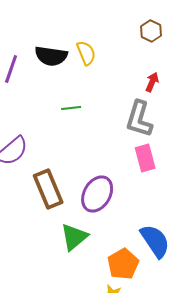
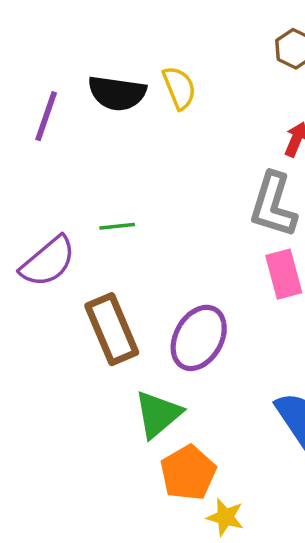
green line: (71, 108) -> (117, 226), moved
orange pentagon: (123, 264) -> (188, 473), moved

